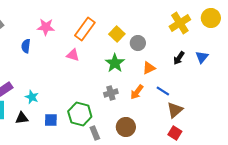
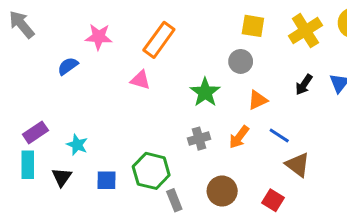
yellow square: (117, 34) -> (253, 26), moved, turned -35
blue semicircle: (26, 46) -> (68, 66), turned 48
brown triangle: (175, 110) -> (298, 165), turned -42
black triangle: (22, 118) -> (62, 177), turned -48
red square: (175, 133) -> (273, 200), moved

